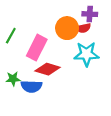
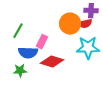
pink rectangle: (37, 48) -> (42, 42), size x0.6
blue semicircle: (31, 86) -> (28, 53), moved

